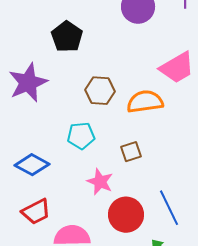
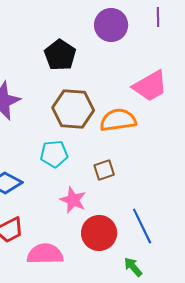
black pentagon: (67, 37) -> (60, 55), moved
brown hexagon: (100, 91) -> (73, 109), size x1.4

